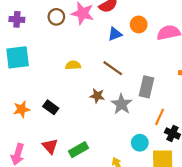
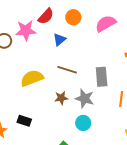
orange circle: (139, 24) -> (73, 17), moved
yellow semicircle: (73, 65) -> (32, 78), size x1.6
cyan circle: (140, 143) -> (83, 123), moved

